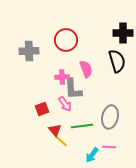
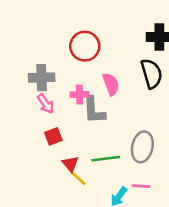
gray cross: (29, 51) -> (42, 78), moved
pink arrow: (65, 104) -> (46, 104), moved

